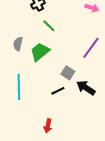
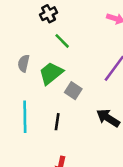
gray square: (68, 73) -> (73, 91), moved
black line: (58, 91) -> (57, 122), moved, turned -56

